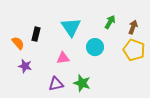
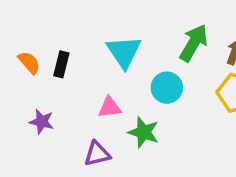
green arrow: (110, 22) -> (194, 43), size x1.5
orange semicircle: (18, 43) -> (29, 63), moved
green star: (82, 83) -> (144, 132), moved

